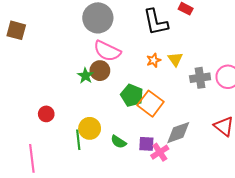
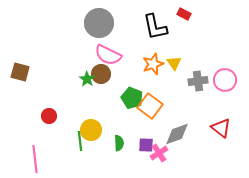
brown square: (16, 30) -> (20, 72), moved
orange star: (154, 60) -> (153, 64), size x1.5
green semicircle: (118, 142) -> (119, 143), turned -126

